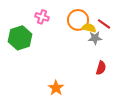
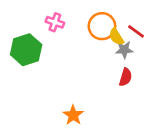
yellow semicircle: (89, 28) -> (116, 37), turned -136
red semicircle: (101, 68) -> (126, 77), moved

